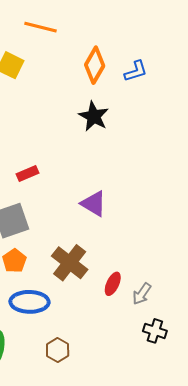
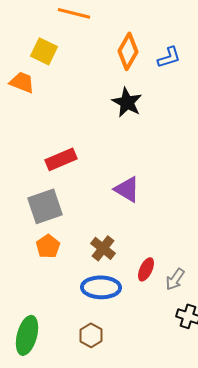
red rectangle: (27, 174) -> (61, 159), size x1.4
brown cross: (70, 263) -> (103, 248), size x0.7
blue ellipse: (29, 302) -> (101, 287), moved

